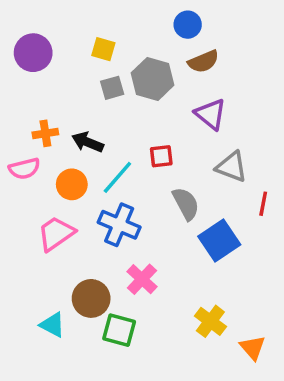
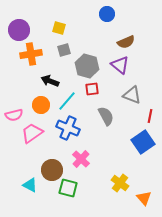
brown semicircle: (203, 61) -> (126, 42), moved
gray hexagon: (153, 79) -> (87, 66), moved
orange cross: (45, 133) -> (31, 54), moved, size x1.5
pink semicircle: (24, 169) -> (14, 115), moved
blue square: (219, 241) -> (143, 142), moved

